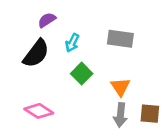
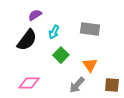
pink diamond: (39, 111) -> (29, 83), turned -35
gray arrow: (120, 115) -> (77, 85), moved, turned 36

